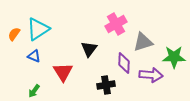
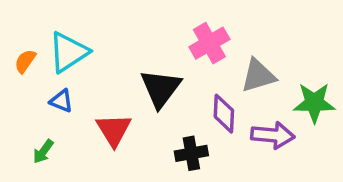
black triangle: (89, 49) -> (161, 88), size x1.4
green arrow: (34, 91) -> (43, 152), moved

